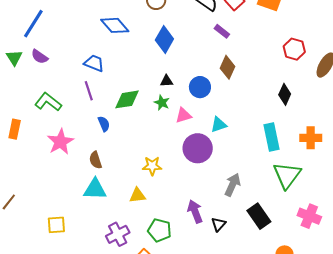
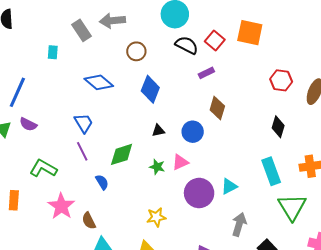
purple rectangle: (222, 31) -> (206, 73), turned -56
blue trapezoid: (94, 63) -> (84, 123), turned 45
green star: (162, 103) -> (157, 167), moved
cyan triangle: (219, 125) -> (229, 186), moved
brown semicircle: (95, 160) -> (89, 221), moved

